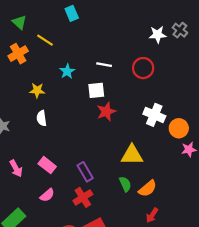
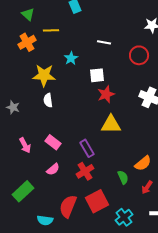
yellow line: (45, 40) -> (51, 30), turned -35
white line: (104, 65) -> (104, 42), moved
yellow star: (37, 90) -> (44, 75), size x1.6
yellow triangle: (132, 155) -> (111, 124), moved
green semicircle: (125, 184) -> (123, 177), moved

